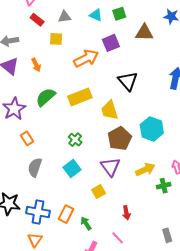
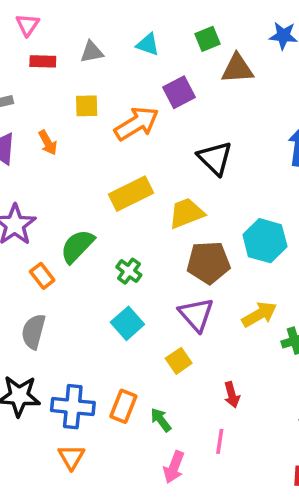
green square: (119, 14) -> (207, 39), moved
red rectangle: (37, 20) -> (43, 61), turned -32
yellow square: (56, 39) -> (87, 106), moved
green semicircle: (46, 97) -> (77, 246), moved
yellow trapezoid: (110, 110) -> (186, 213), turned 90
brown pentagon: (120, 139) -> (208, 263), turned 30
gray semicircle: (35, 167) -> (33, 332), moved
pink line: (118, 238) -> (220, 441), turned 56

